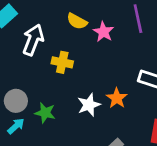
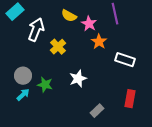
yellow cross: (62, 62) -> (58, 47), turned 35
orange star: (117, 98) -> (99, 42), moved

